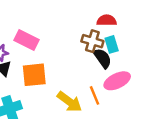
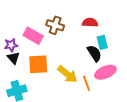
red semicircle: (107, 20) -> (90, 23), moved
brown cross: (92, 41) -> (55, 25), moved
yellow arrow: (69, 102) -> (67, 74), moved

